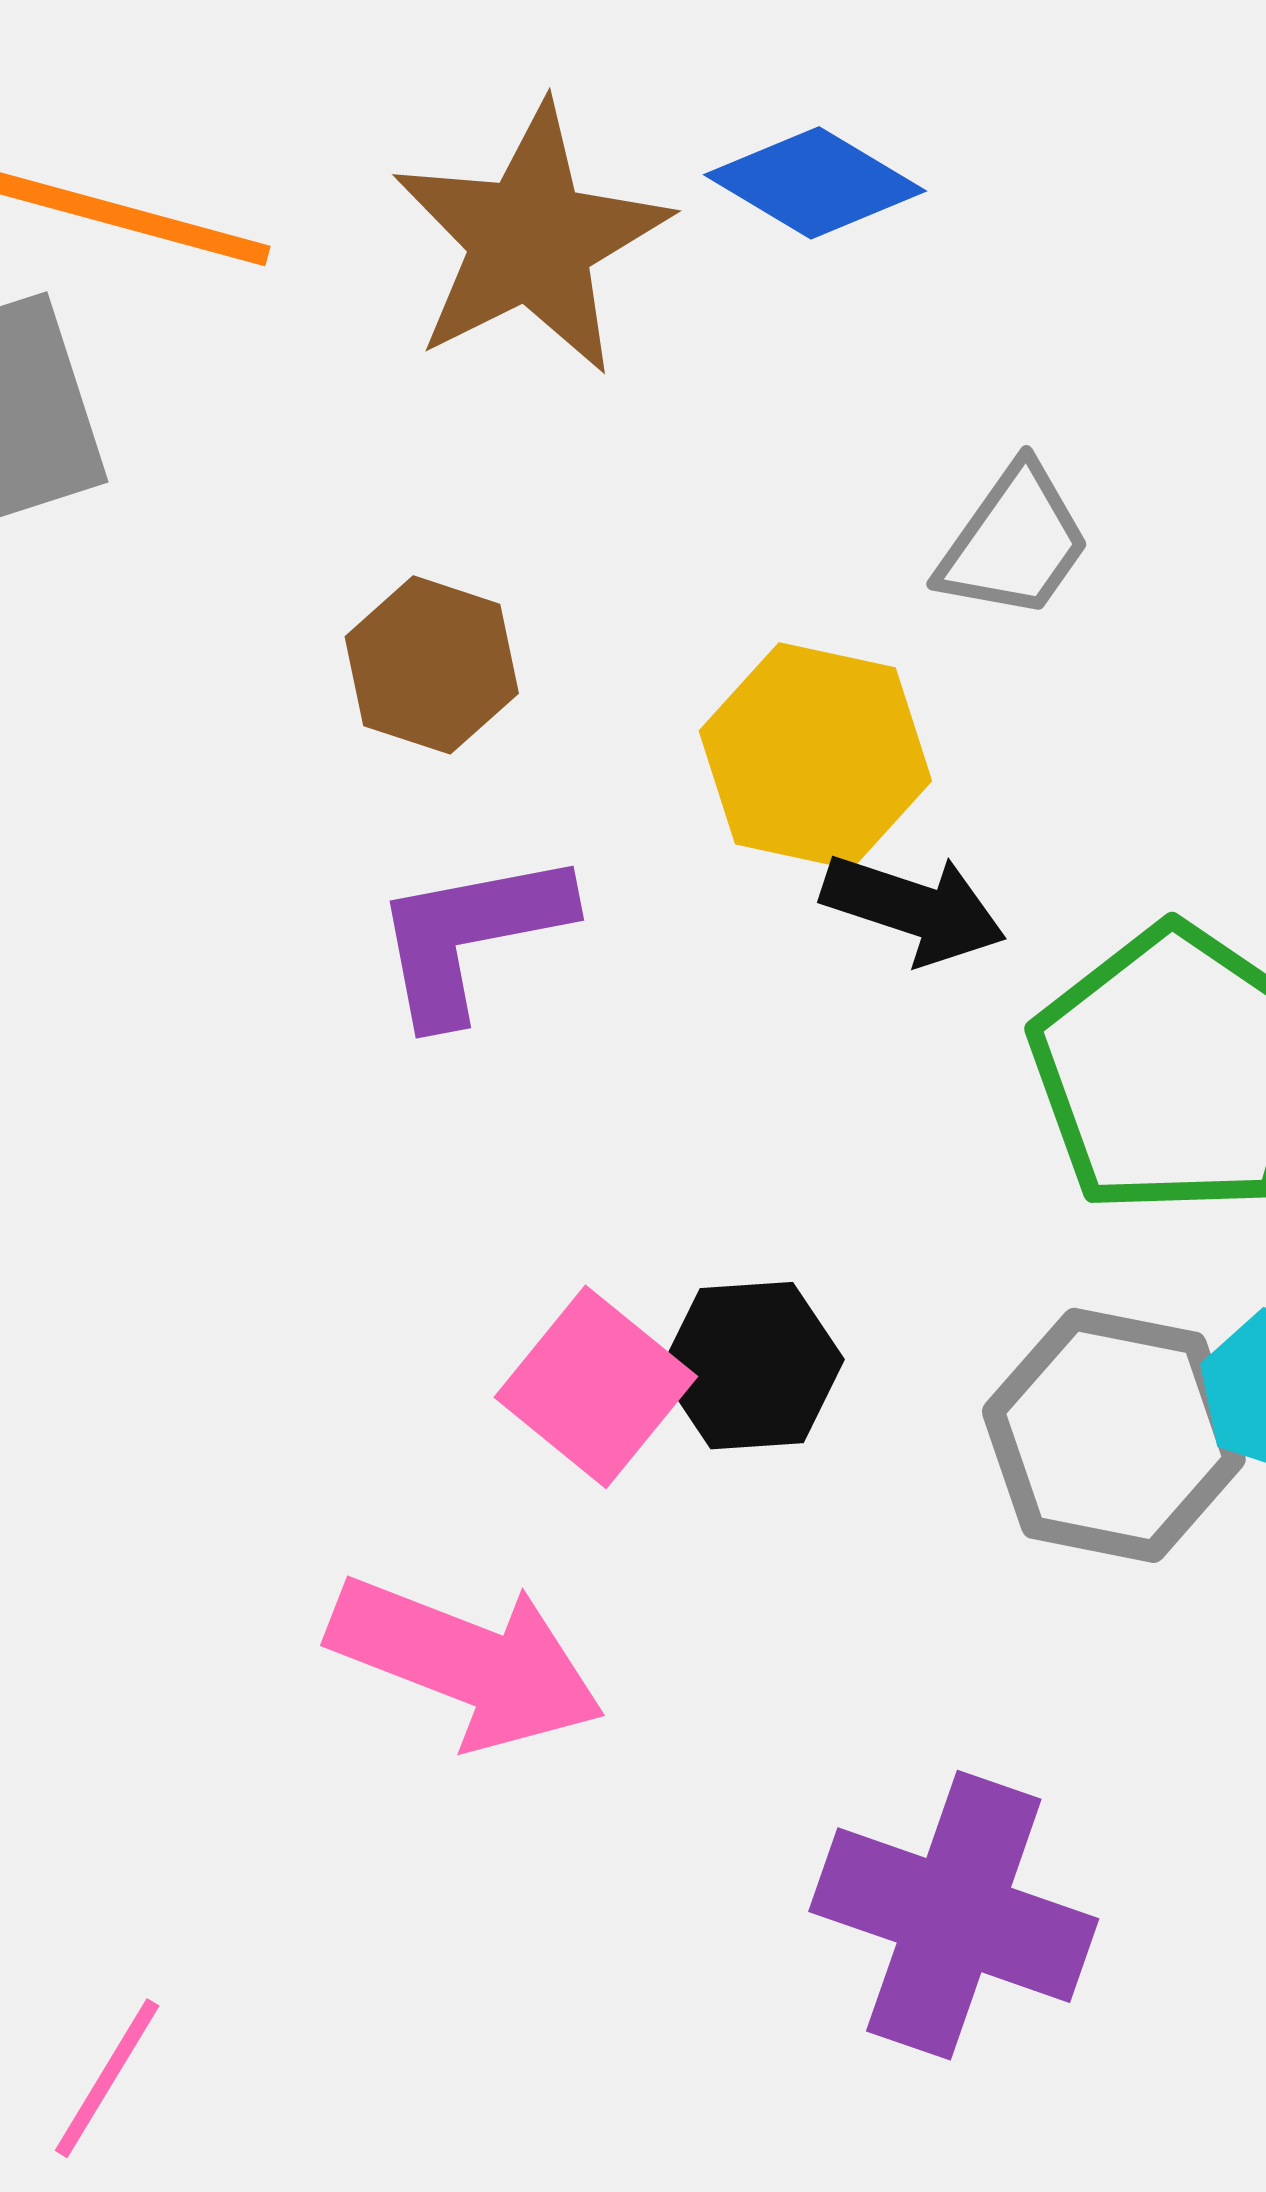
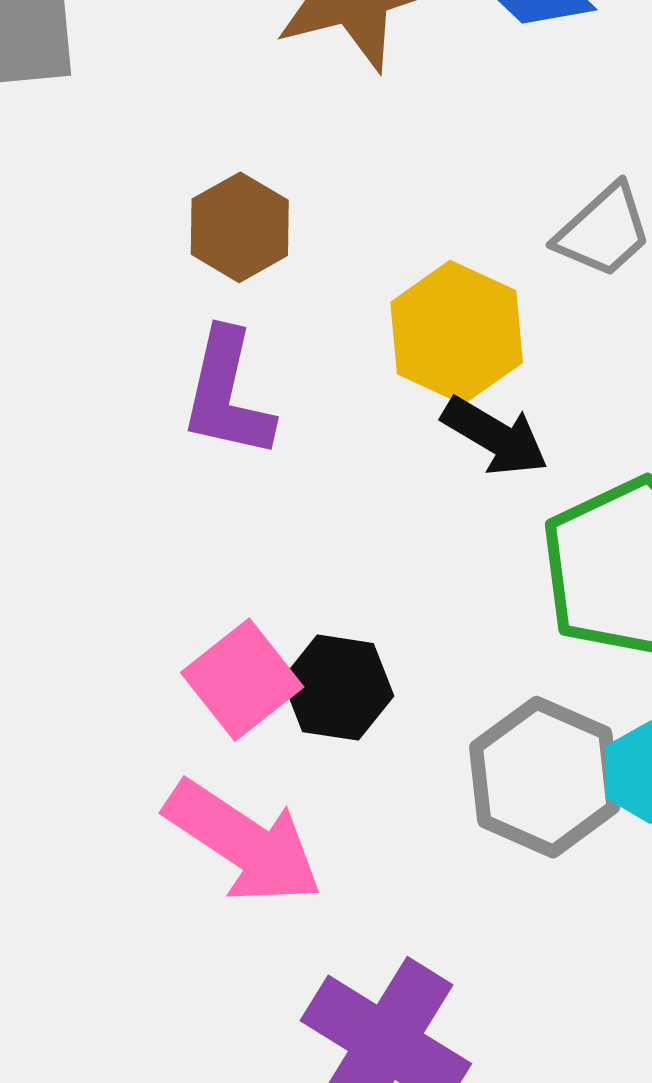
purple L-shape: (471, 936) -> (227, 394), turned -79
pink arrow: (466, 1662) -> (243, 842), moved

